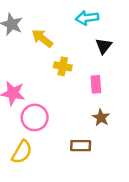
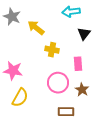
pink circle: (35, 117) -> (58, 83), moved
yellow semicircle: (22, 152) -> (20, 98), moved

